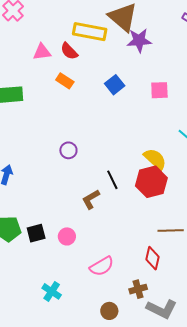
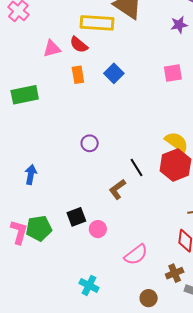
purple star: (139, 40) -> (179, 25), moved, size x0.7
orange rectangle: (65, 81) -> (78, 75), turned 54
blue square: (115, 85) -> (114, 73), moved
black square: (36, 233) -> (76, 217), moved

